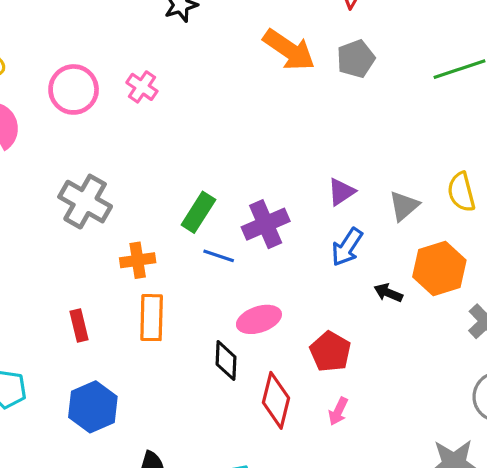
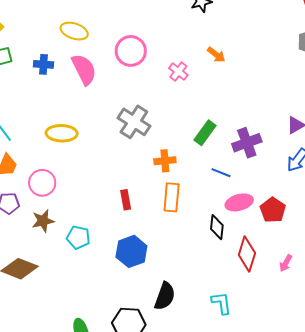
orange arrow: (289, 50) -> (216, 55), moved, size x0.6
pink cross: (142, 87) -> (178, 72), moved
blue line: (219, 256) -> (221, 173), moved
red pentagon: (330, 352) -> (273, 210), moved

